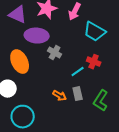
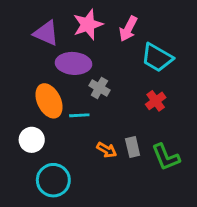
red cross: (94, 62) -> (156, 101), turned 32
cyan line: (78, 72) -> (79, 115), moved, turned 32
green L-shape: (101, 101) -> (166, 157), turned -55

